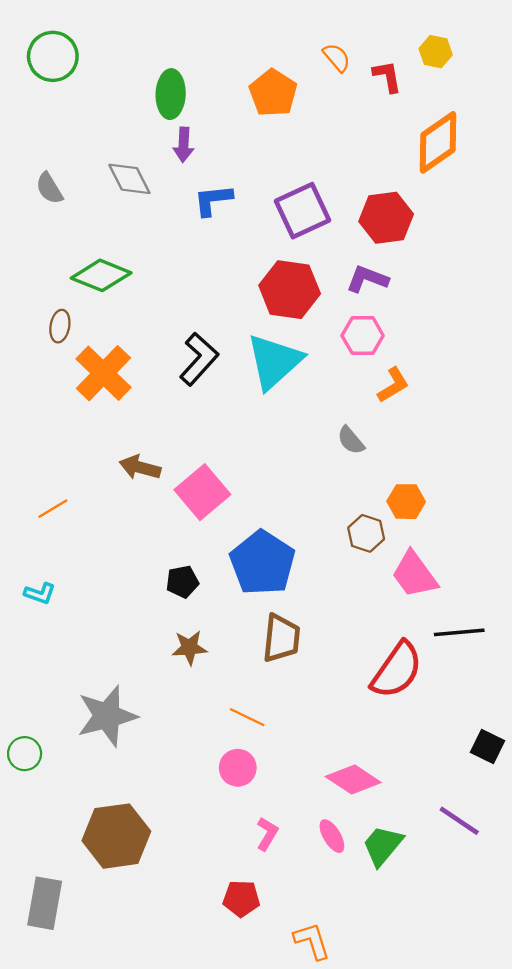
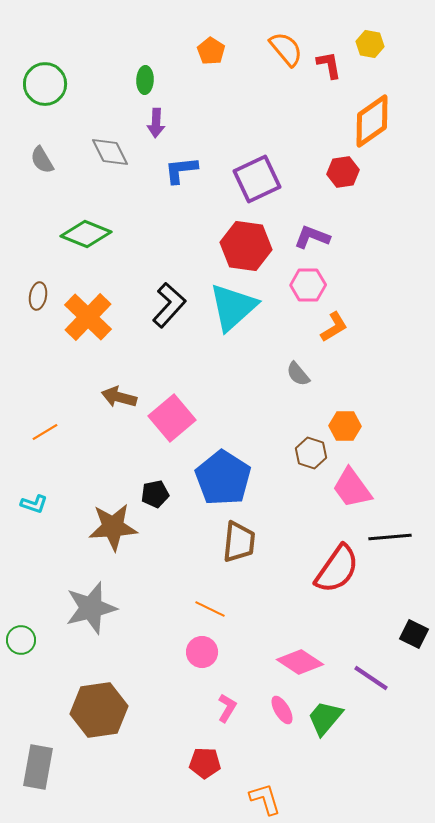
green circle: (53, 56) -> (45, 84), moved
orange semicircle: (337, 58) -> (286, 49), size x1.4
orange pentagon: (273, 93) -> (211, 51), moved, size x0.7
green ellipse: (171, 94) -> (145, 80), size x0.7
red hexagon: (386, 218) -> (343, 172), moved, size x0.7
brown ellipse: (60, 326) -> (38, 296), moved
brown star: (189, 648) -> (113, 527), moved, size x1.6
purple line: (459, 821) -> (371, 678), moved

